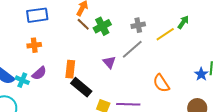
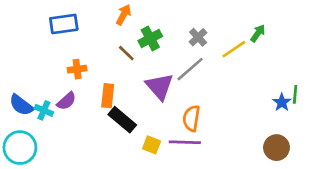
brown line: (83, 24) -> (126, 53), moved
gray cross: (138, 25) -> (198, 37), turned -32
orange cross: (34, 45) -> (77, 69), moved
purple triangle: (109, 62) -> (160, 86), size x1.6
orange semicircle: (161, 83) -> (191, 118), moved, turned 42

